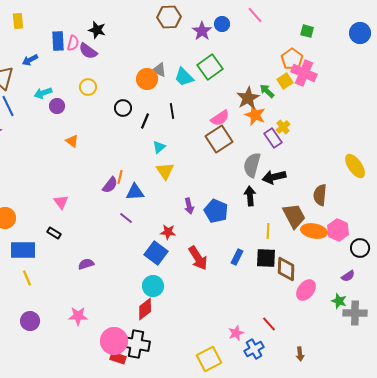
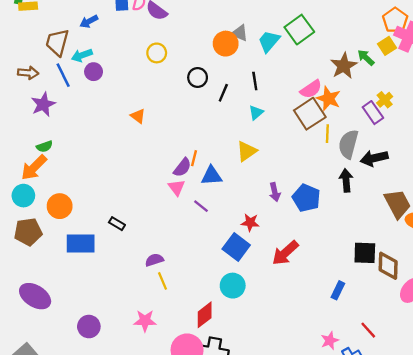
cyan trapezoid: (184, 77) -> (269, 41), turned 85
cyan arrow: (43, 93) -> (82, 55), moved
purple circle: (57, 106) -> (94, 72), moved
orange star: (255, 115) -> (329, 99), moved
cyan triangle: (159, 147) -> (256, 113), moved
yellow triangle: (165, 171) -> (247, 151), turned 30
pink triangle: (61, 202) -> (177, 187), moved
yellow line: (268, 231) -> (327, 134), moved
blue rectangle: (237, 257) -> (338, 290), moved
red arrow: (198, 258) -> (285, 253), turned 80
yellow line: (27, 278) -> (163, 281), moved
red diamond: (145, 309) -> (205, 315), moved

